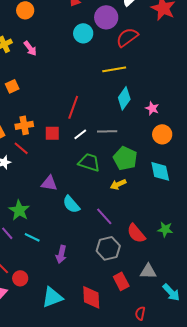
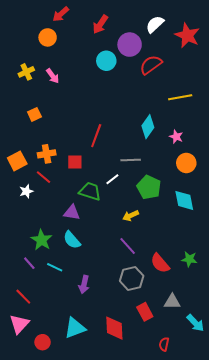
yellow line: (114, 69) -> (180, 97), moved
white line: (80, 134) -> (112, 179), moved
green trapezoid: (89, 162) -> (90, 191), moved
yellow arrow: (118, 184) -> (131, 216), moved
cyan semicircle: (71, 204) -> (72, 240), moved
red circle: (20, 278) -> (43, 342), moved

